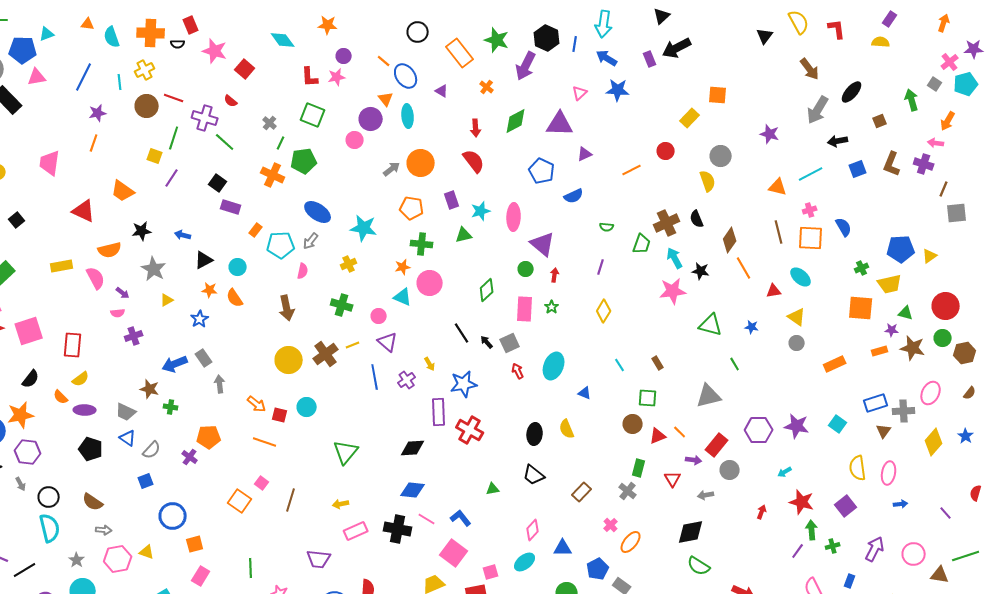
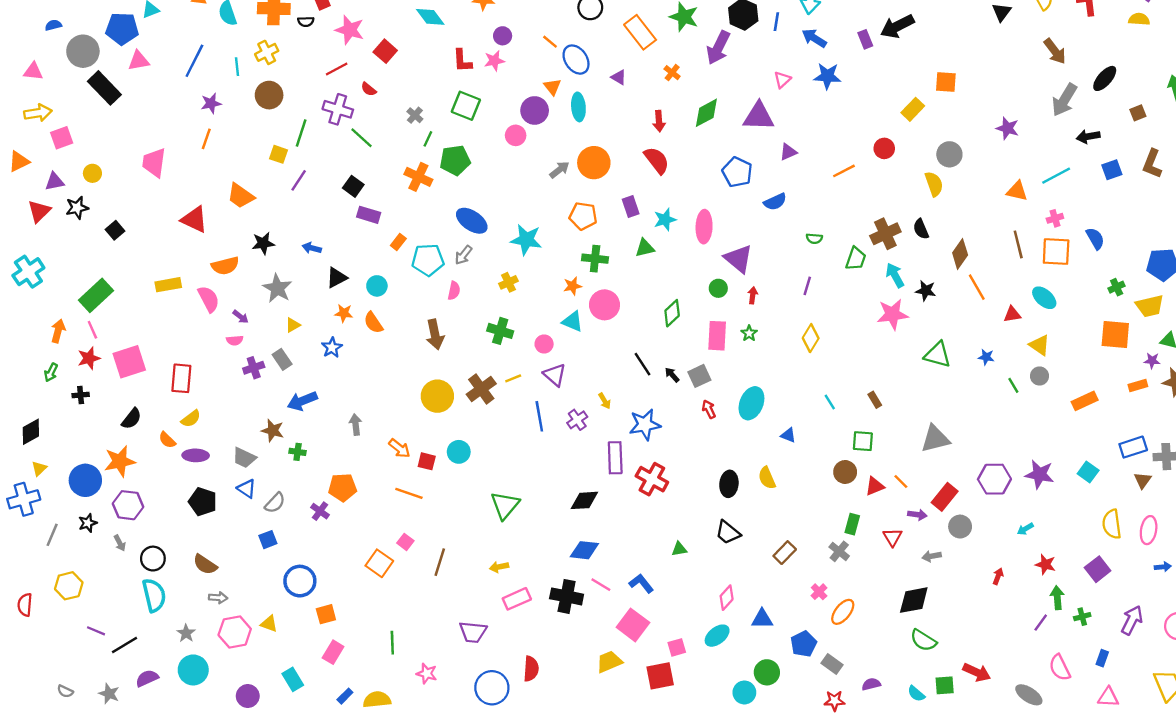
red line: (174, 98) -> (337, 69), moved, turned -48
gray rectangle: (204, 358) -> (282, 359), moved
green line: (735, 364) -> (1013, 385), moved
red star: (802, 502) -> (1045, 564), size x0.7

